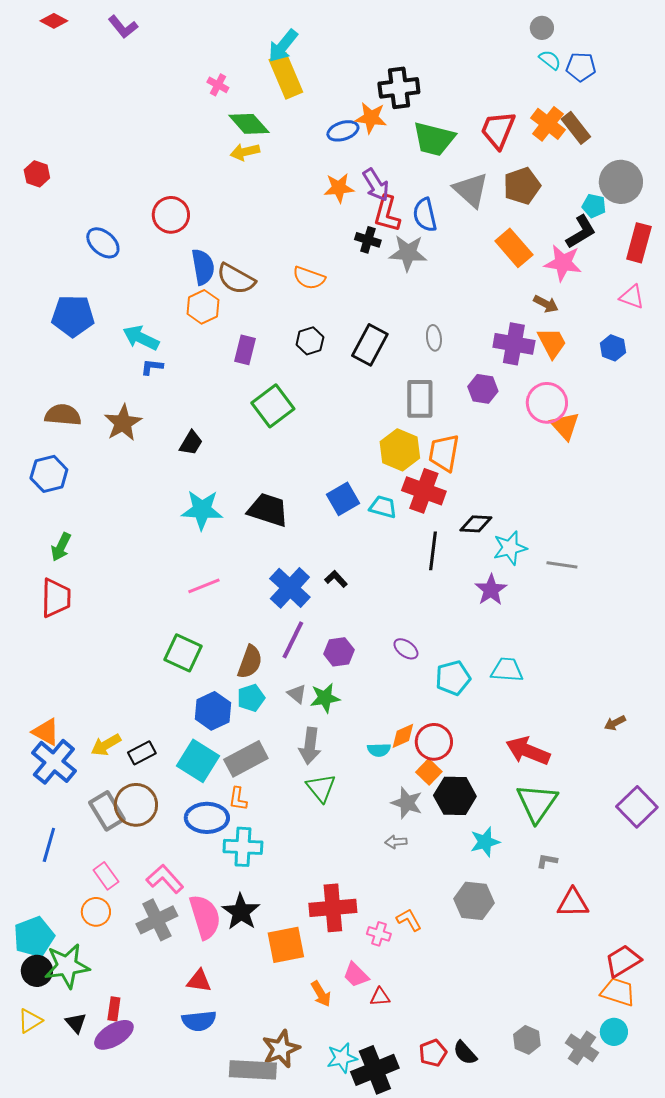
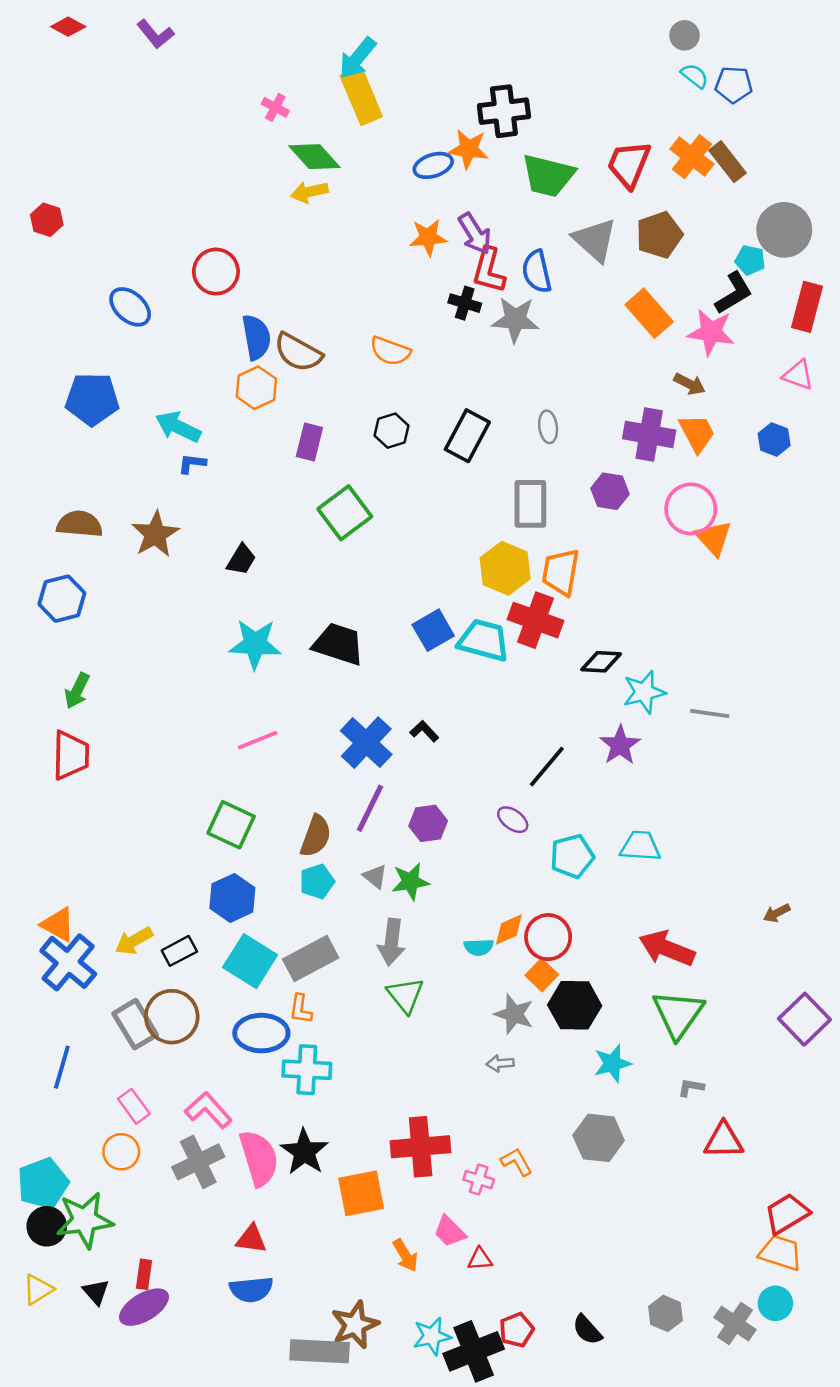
cyan trapezoid: (383, 507) -> (484, 640), size x1.5
black line: (433, 551) -> (547, 767), moved, turned 33
blue hexagon: (213, 711) -> (232, 898), moved
red pentagon: (433, 1053) -> (517, 1330), moved

